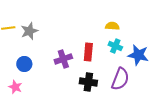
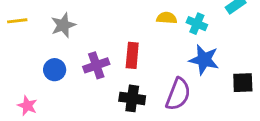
gray star: (29, 31) -> (63, 25), moved
cyan cross: (115, 46) -> (197, 24), moved
blue circle: (24, 64) -> (55, 70), moved

